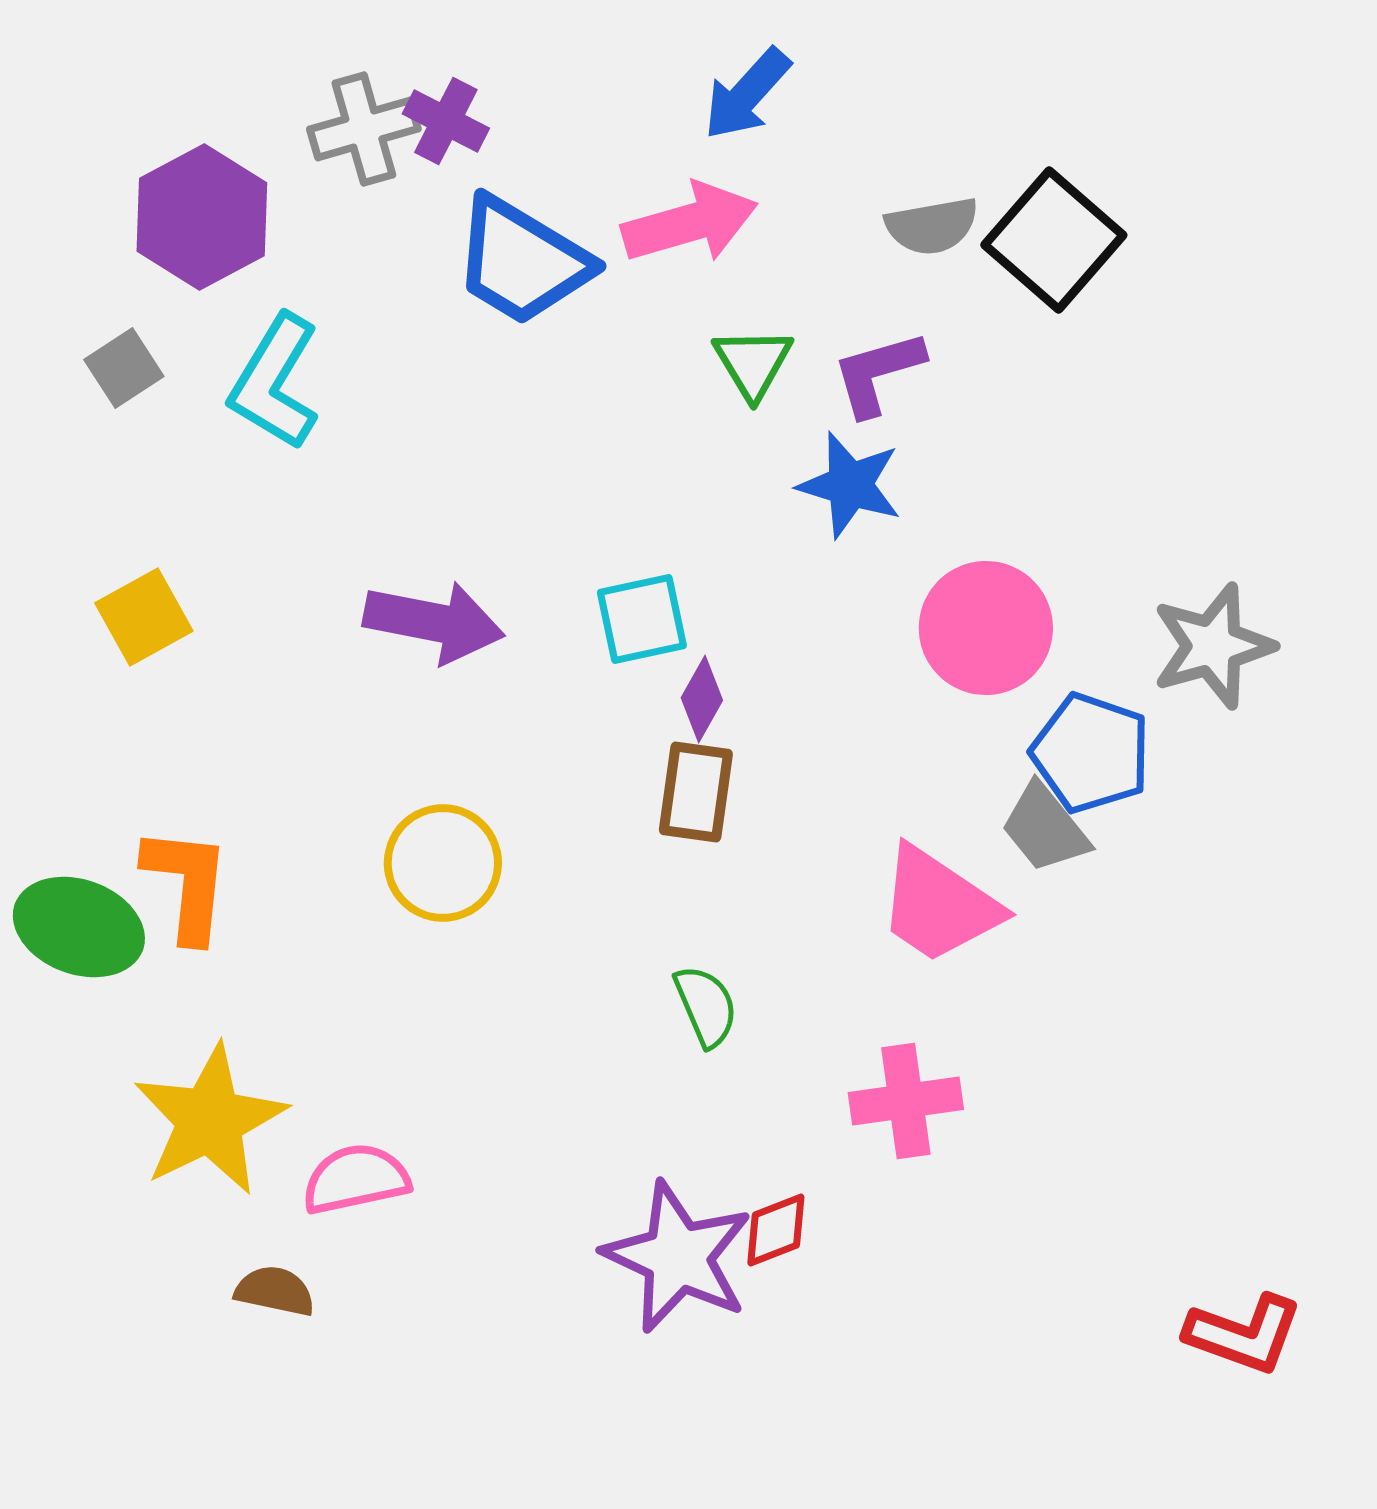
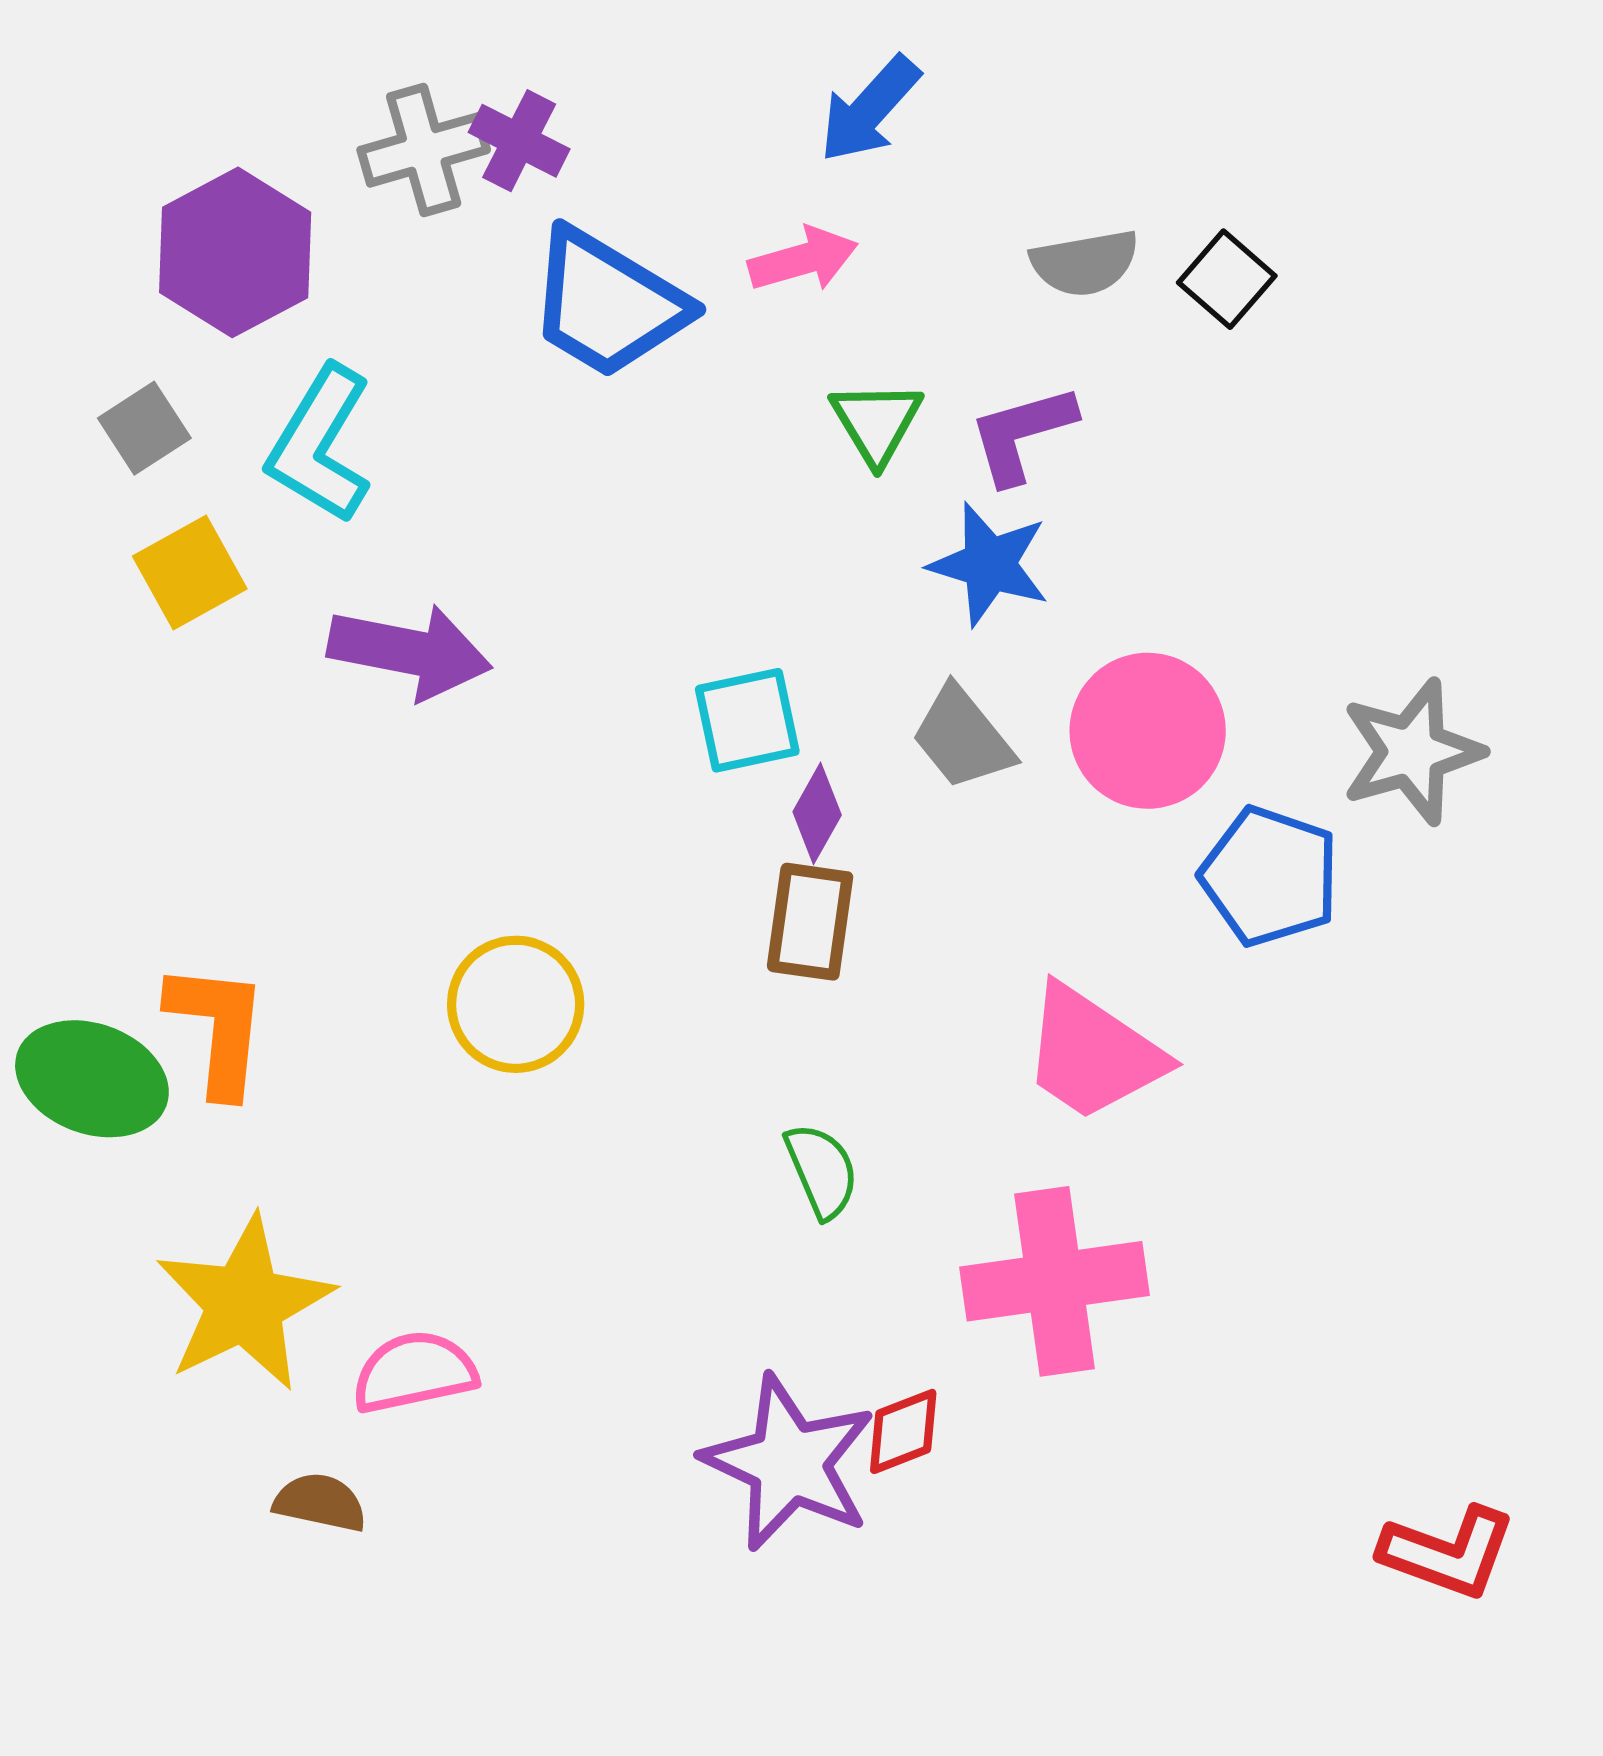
pink arrow: (690, 223) -> (803, 259), size x0.7
black square: (1054, 240) -> (1227, 279), size x0.6
yellow square: (144, 617) -> (190, 572), moved
purple arrow: (434, 622) -> (410, 652), moved
gray trapezoid: (1045, 828) -> (963, 738), moved
pink cross: (906, 1101) -> (1054, 1281), size x1.4

